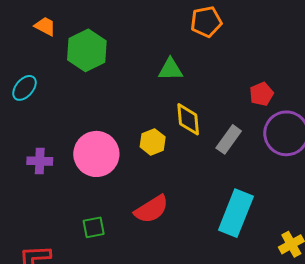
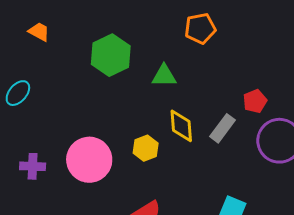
green hexagon: (87, 50) -> (111, 55), moved
gray rectangle: (229, 139) -> (223, 128), moved

